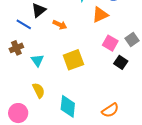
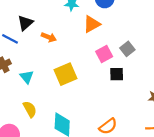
pink square: (110, 43) -> (104, 54), turned 35
black square: (121, 62) -> (117, 74), turned -32

